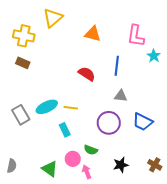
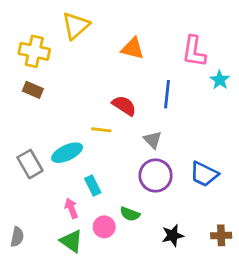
gray triangle: (121, 96) -> (153, 140), moved, turned 40
yellow line: (71, 108) -> (101, 130), moved
brown cross: (155, 165) -> (221, 235), turned -32
pink arrow: (87, 172) -> (71, 208), moved

